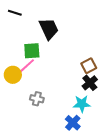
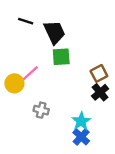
black line: (15, 13) -> (26, 21), moved
green square: (32, 51) -> (61, 57), moved
cyan star: (82, 104) -> (81, 121), moved, turned -30

